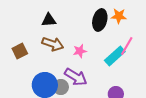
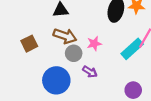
purple arrow: (76, 77) -> (90, 72), size x0.6
gray circle: (61, 87) -> (74, 53), moved

